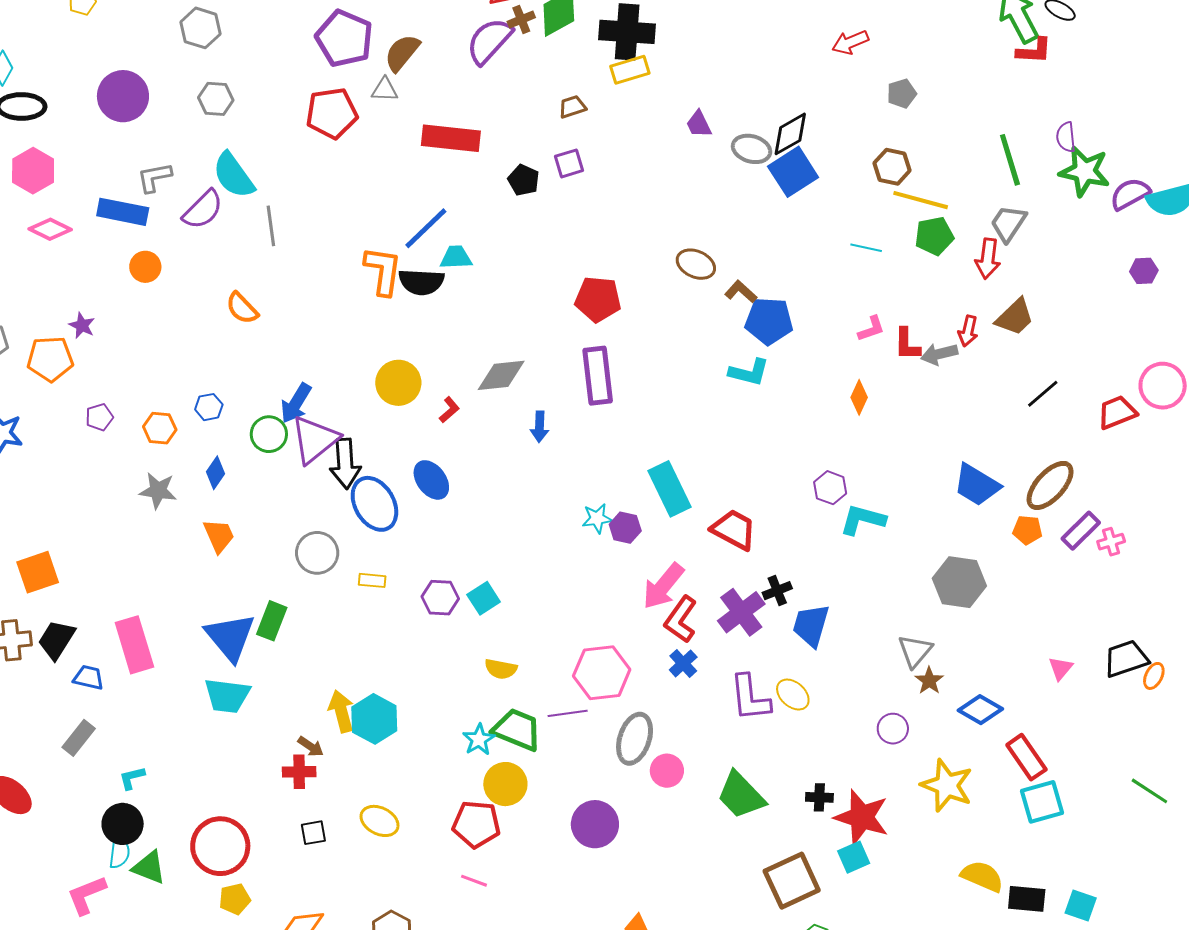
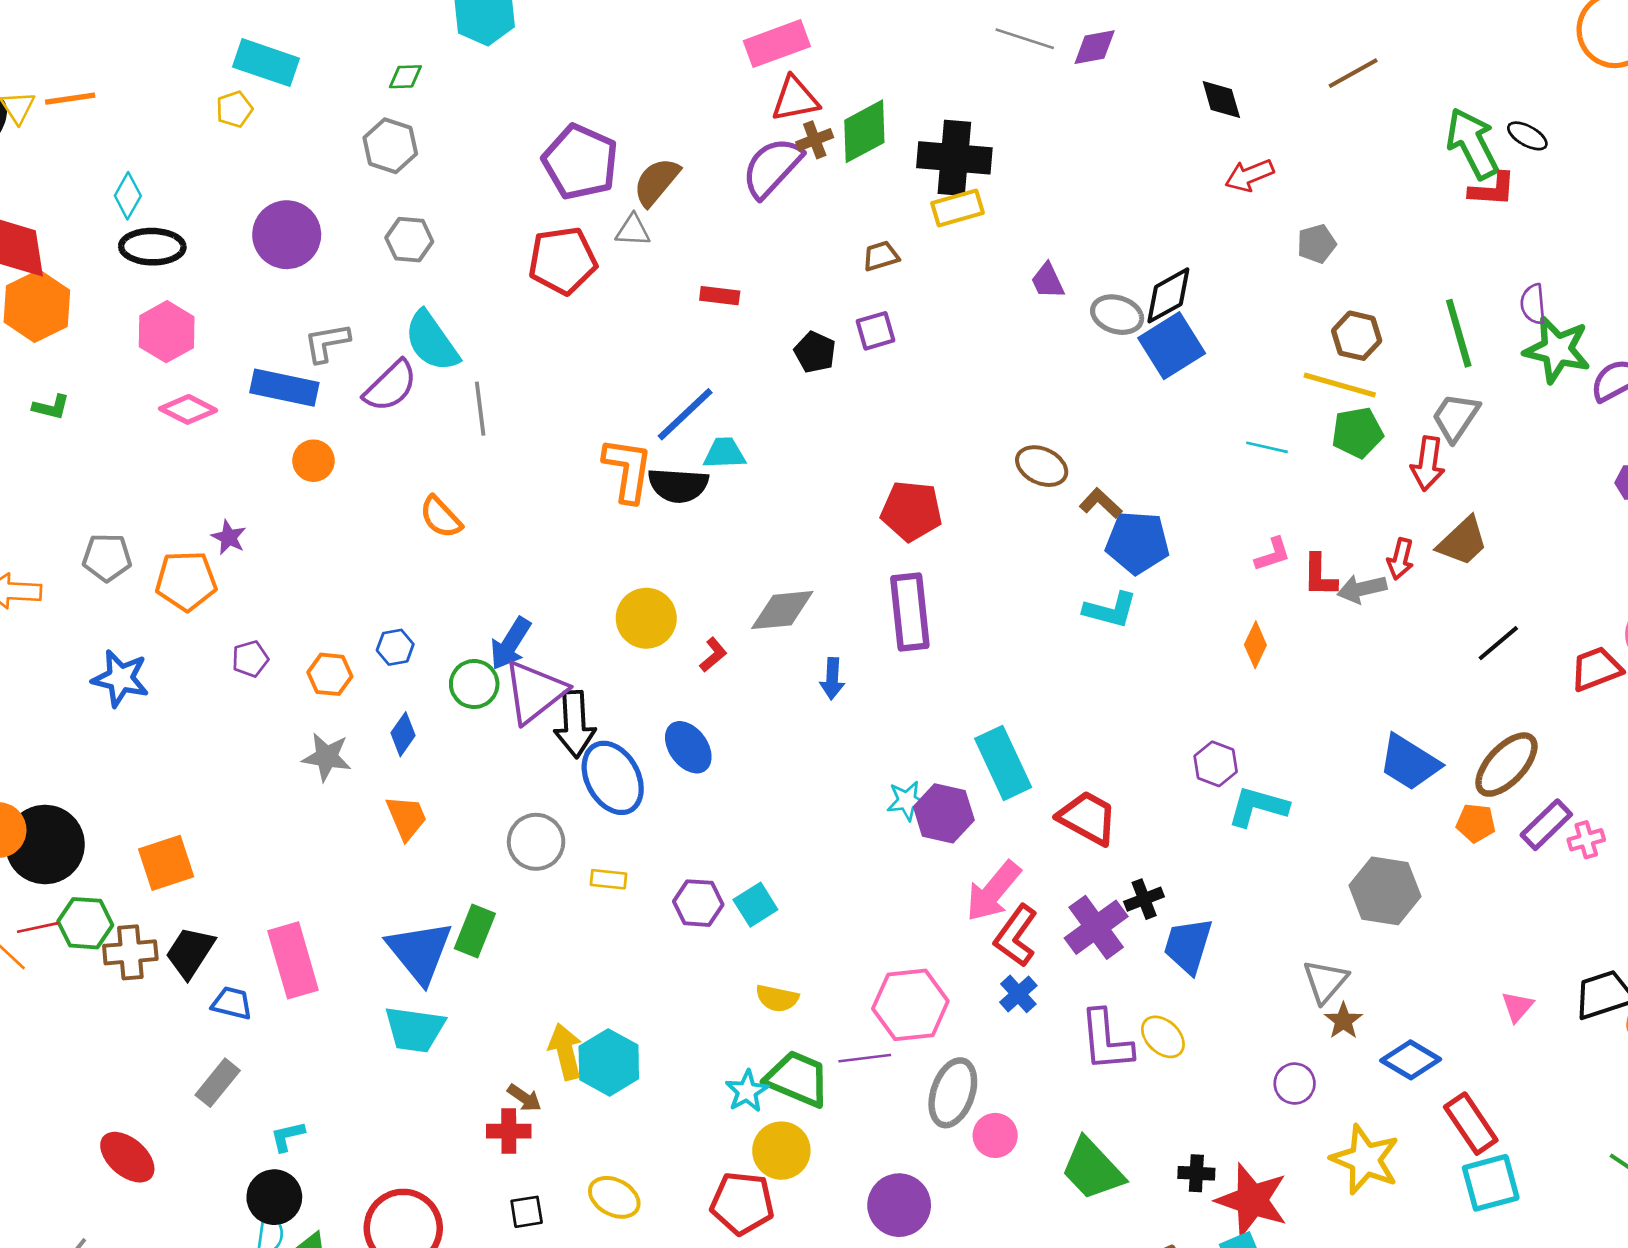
red rectangle: (451, 138) -> (720, 296), size x0.5
brown hexagon: (892, 167) -> (1357, 336), moved
purple hexagon: (625, 528) -> (944, 813), size x1.4

